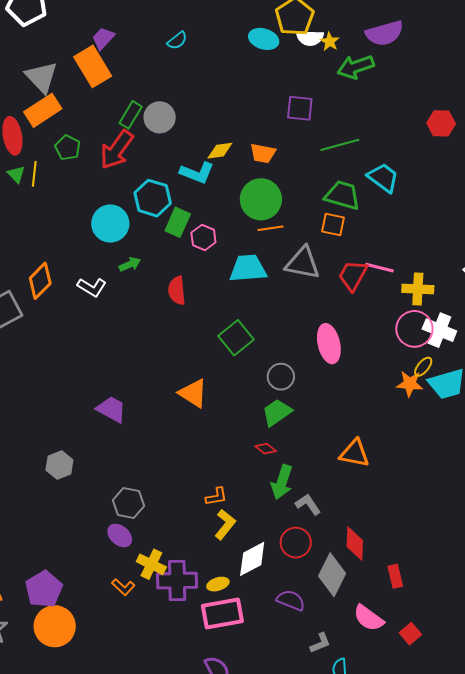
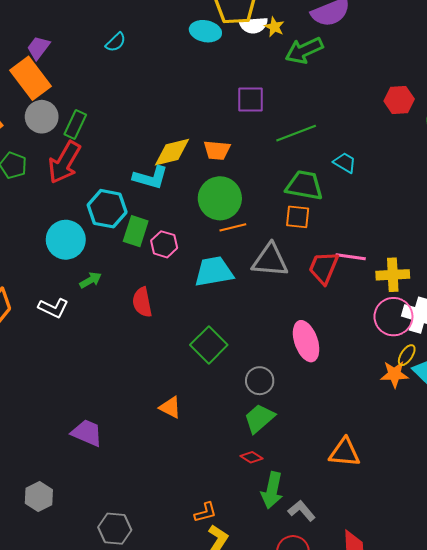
gray circle: (160, 117) -> (42, 117), moved
yellow diamond: (220, 151) -> (172, 152), size x1.4
cyan trapezoid: (383, 178) -> (345, 163), size x0.7
orange triangle: (193, 393) -> (170, 407), size x0.7

